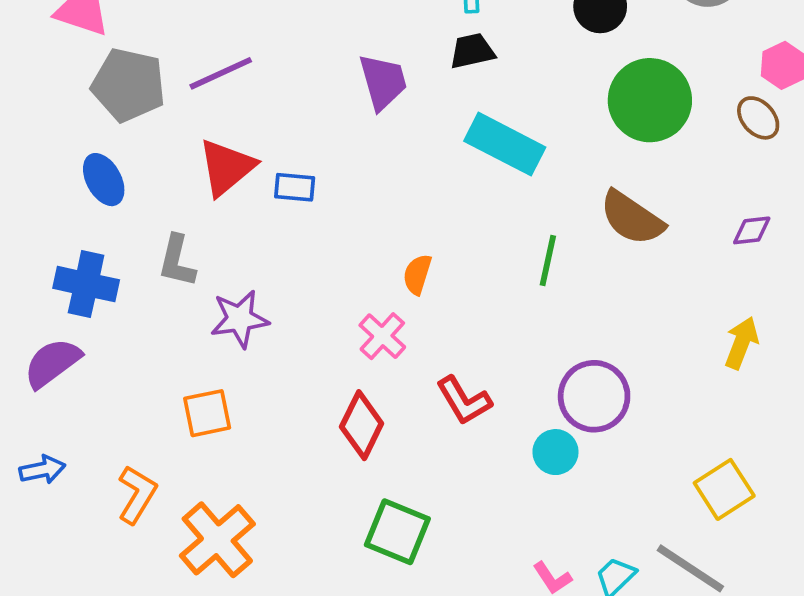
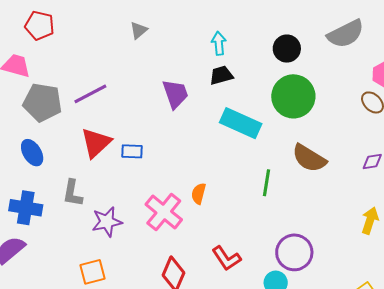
green circle: (650, 100) -> (293, 96), moved
pink cross: (382, 336) -> (164, 212), moved, size x1.5

